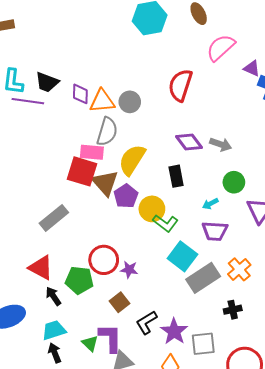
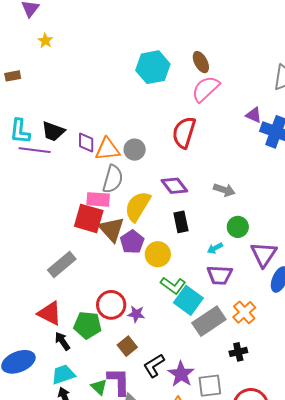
pink semicircle: (221, 48) -> (206, 89), moved
purple diamond: (189, 142) -> (174, 186), moved
green L-shape: (165, 223) -> (173, 285), moved

